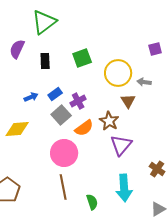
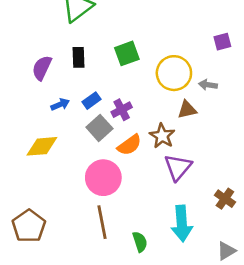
purple semicircle: (17, 49) -> (42, 68), moved
brown triangle: (128, 101) -> (187, 110), turned 49

